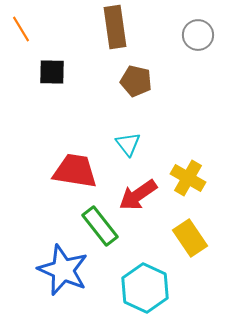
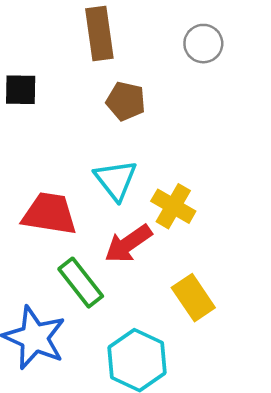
cyan triangle: (128, 144) -> (116, 180), size x1.4
yellow cross: (188, 178) -> (173, 206), moved

